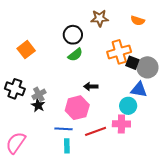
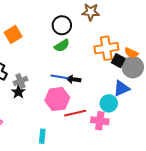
orange semicircle: (138, 21) -> (131, 53), moved
blue triangle: (139, 90) -> (121, 88), turned -42
blue line: (64, 129) -> (60, 77), moved
red line: (96, 131) -> (75, 113), moved

